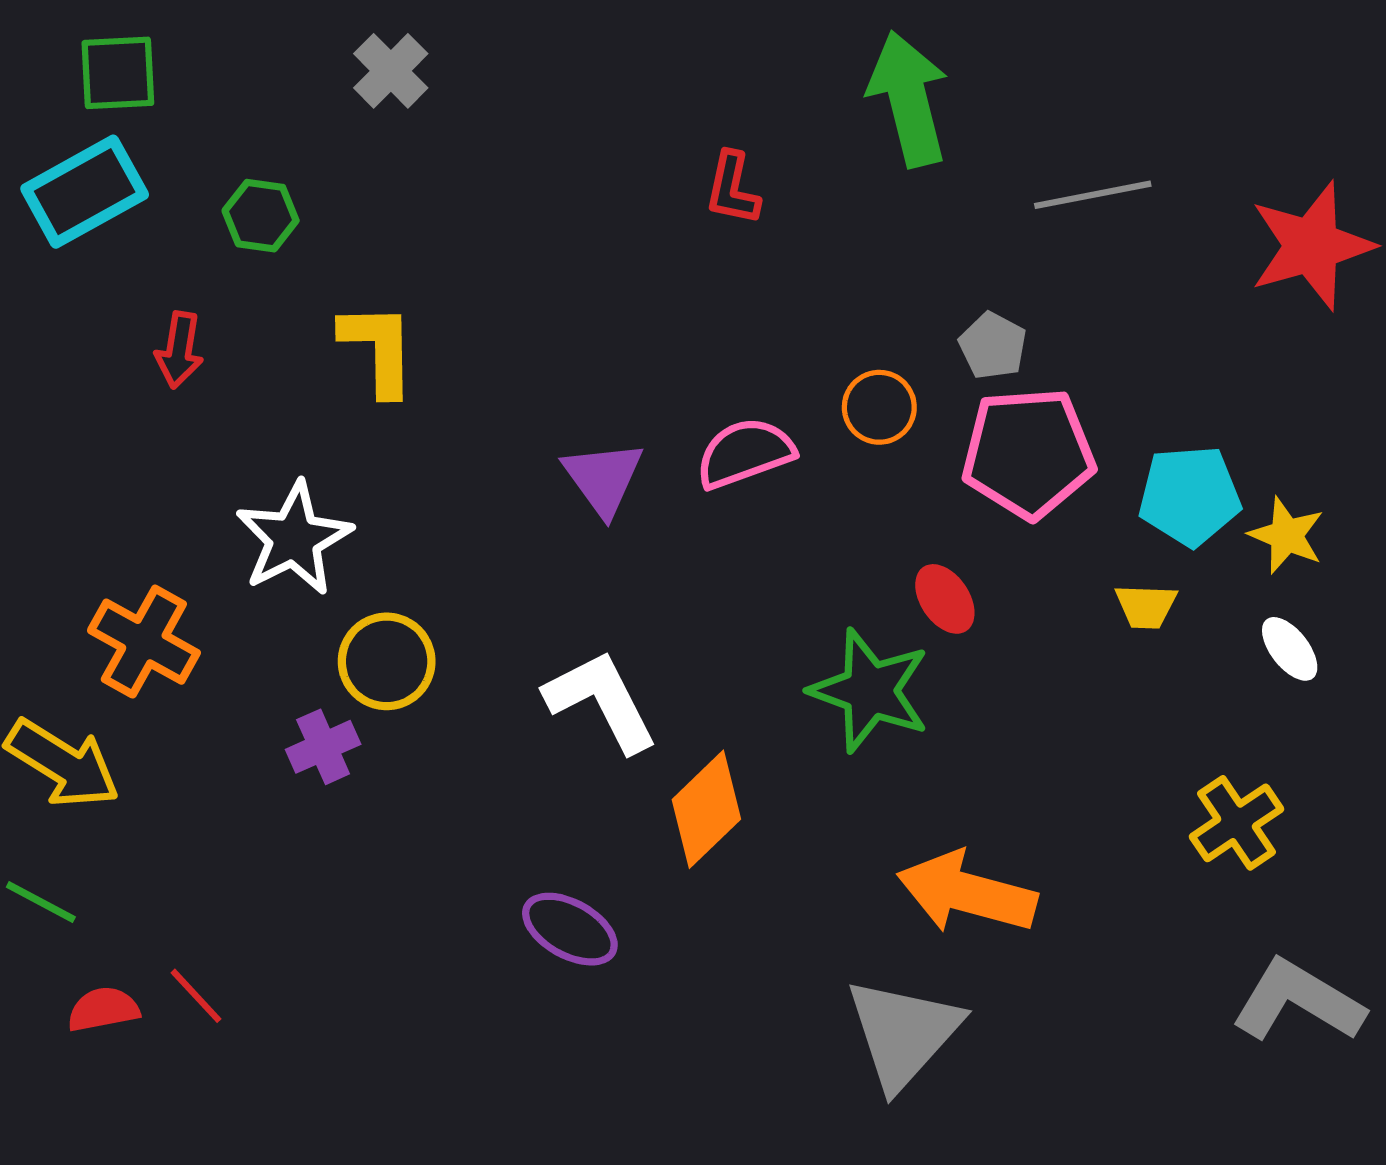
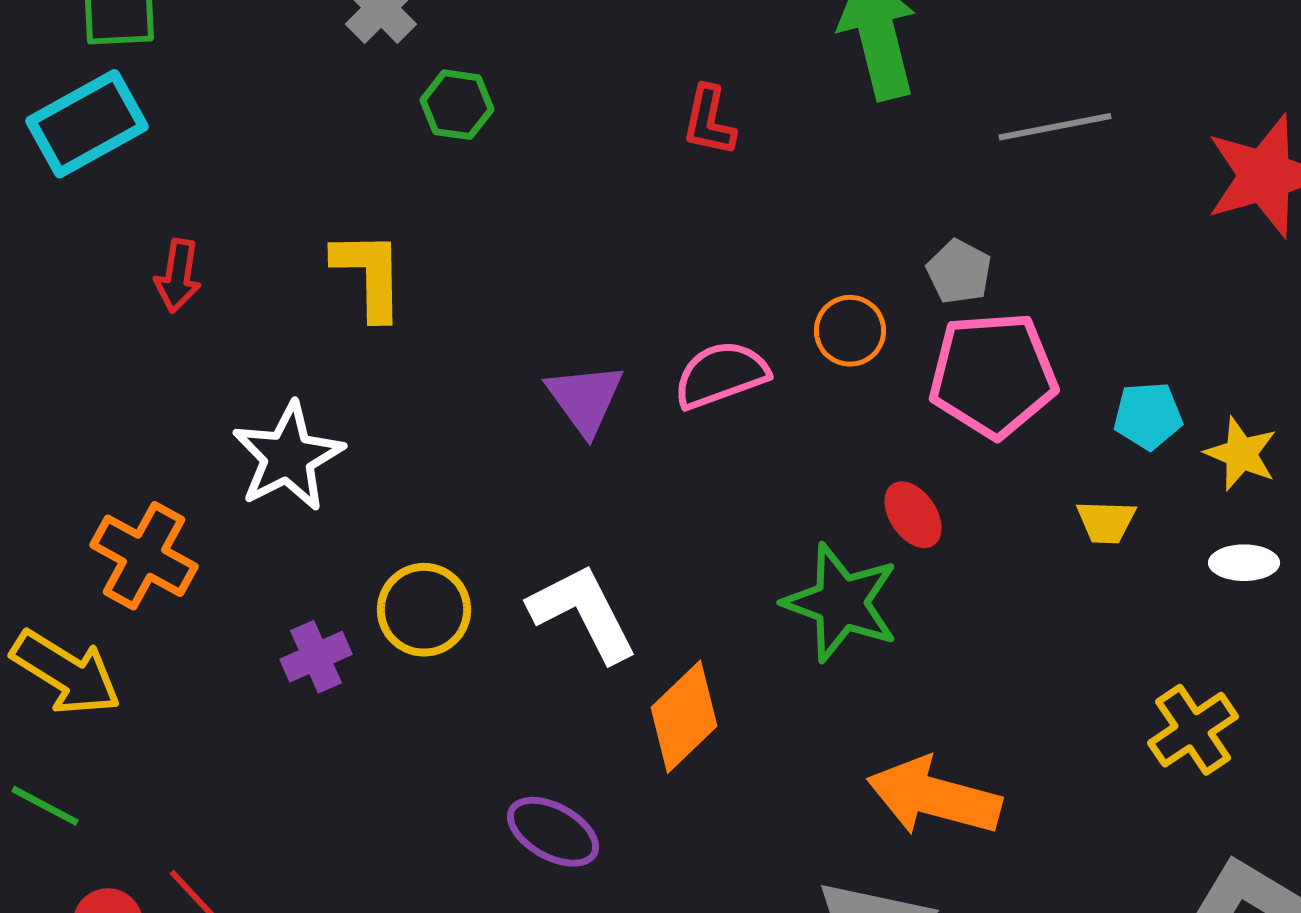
green hexagon: (261, 216) -> (457, 105), moved
cyan pentagon: (1190, 496) -> (1148, 416), size x0.7
white ellipse: (1290, 649) -> (1244, 563), turned -52
yellow circle: (387, 661) -> (424, 610), moved

